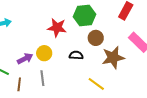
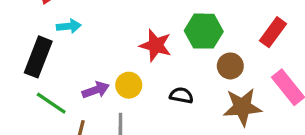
brown circle: (96, 38) -> (230, 66), moved

